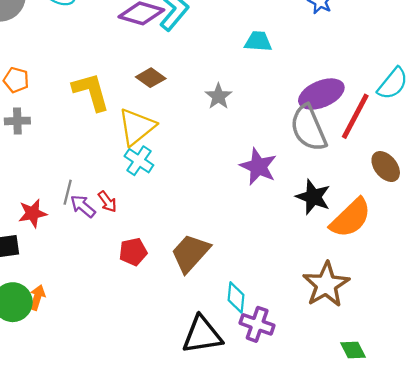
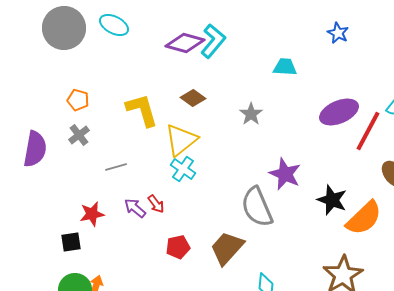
gray cross: (17, 121) -> (79, 135), turned -35
gray semicircle: (308, 128) -> (257, 207), moved
gray line: (68, 192) -> (116, 167), moved, turned 60

